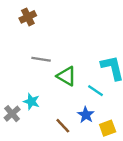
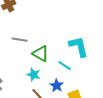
cyan star: (31, 102) -> (34, 75), moved

